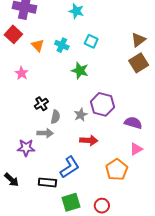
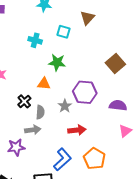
brown triangle: (138, 40) -> (87, 18), moved
orange triangle: (38, 45) -> (44, 84), moved, turned -32
brown square: (139, 63) -> (115, 64), moved
orange pentagon: (117, 170) -> (94, 159), moved

